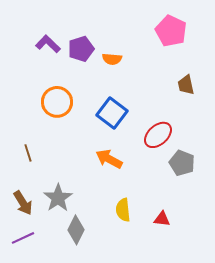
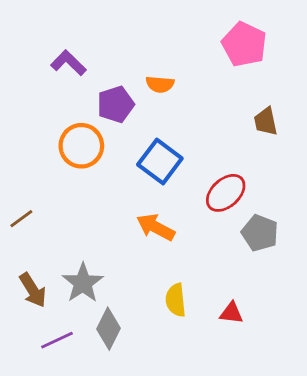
purple pentagon: (81, 49) -> (116, 104), moved
brown line: (28, 153) -> (21, 219), moved, turned 72
purple line: (23, 238) -> (57, 340), moved

